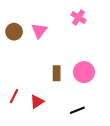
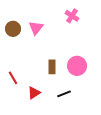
red line: (14, 96) -> (13, 78), moved, turned -56
black line: (77, 110) -> (64, 94), moved

